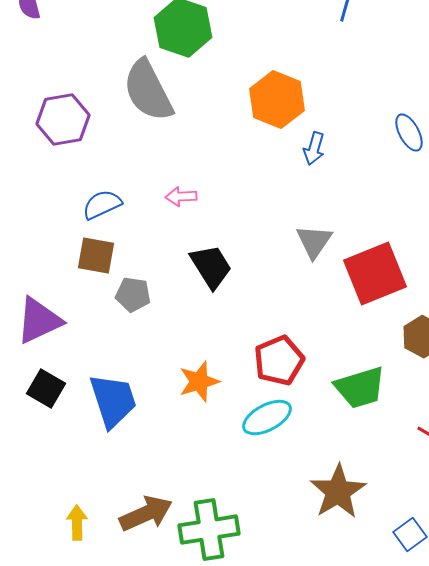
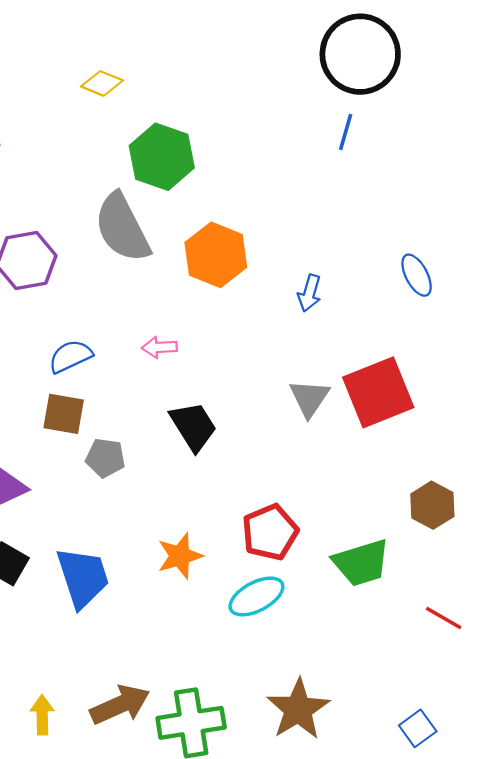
orange hexagon: (277, 100) -> (216, 255), moved
red square: (375, 274) -> (378, 392), moved
brown star: (338, 492) -> (298, 709), moved

